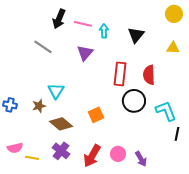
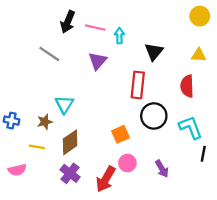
black triangle: (136, 35) -> (154, 52), moved
red semicircle: (149, 75) -> (187, 86), moved
orange square: (96, 115) -> (121, 134), moved
brown diamond: (61, 124) -> (70, 142), turned -75
pink circle: (118, 154) -> (127, 163), moved
yellow line: (32, 158) -> (37, 147), moved
purple arrow: (141, 159) -> (162, 169), moved

